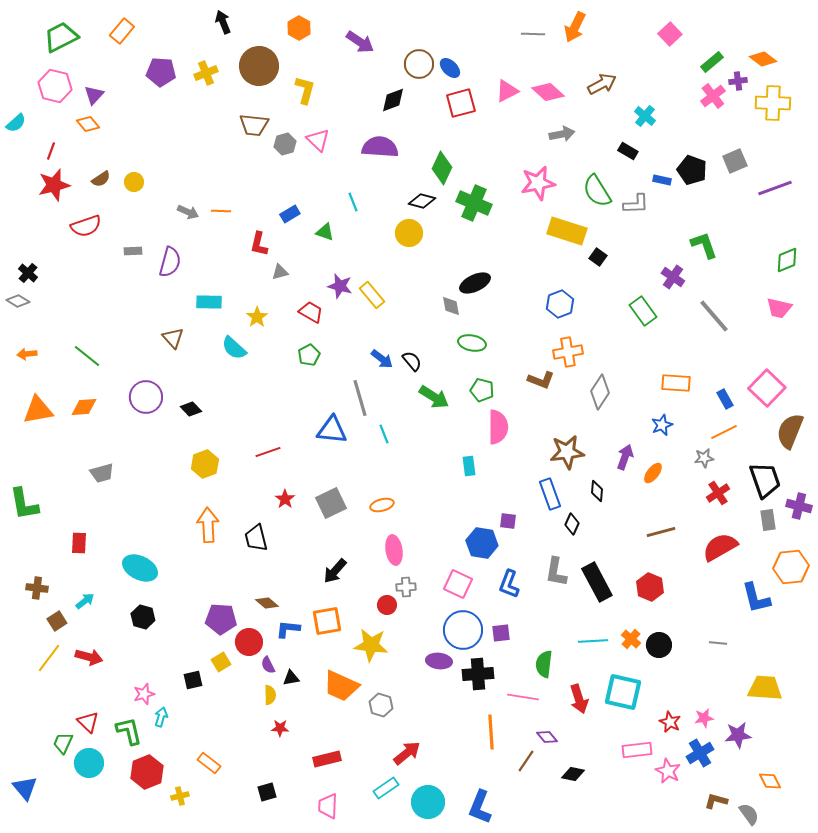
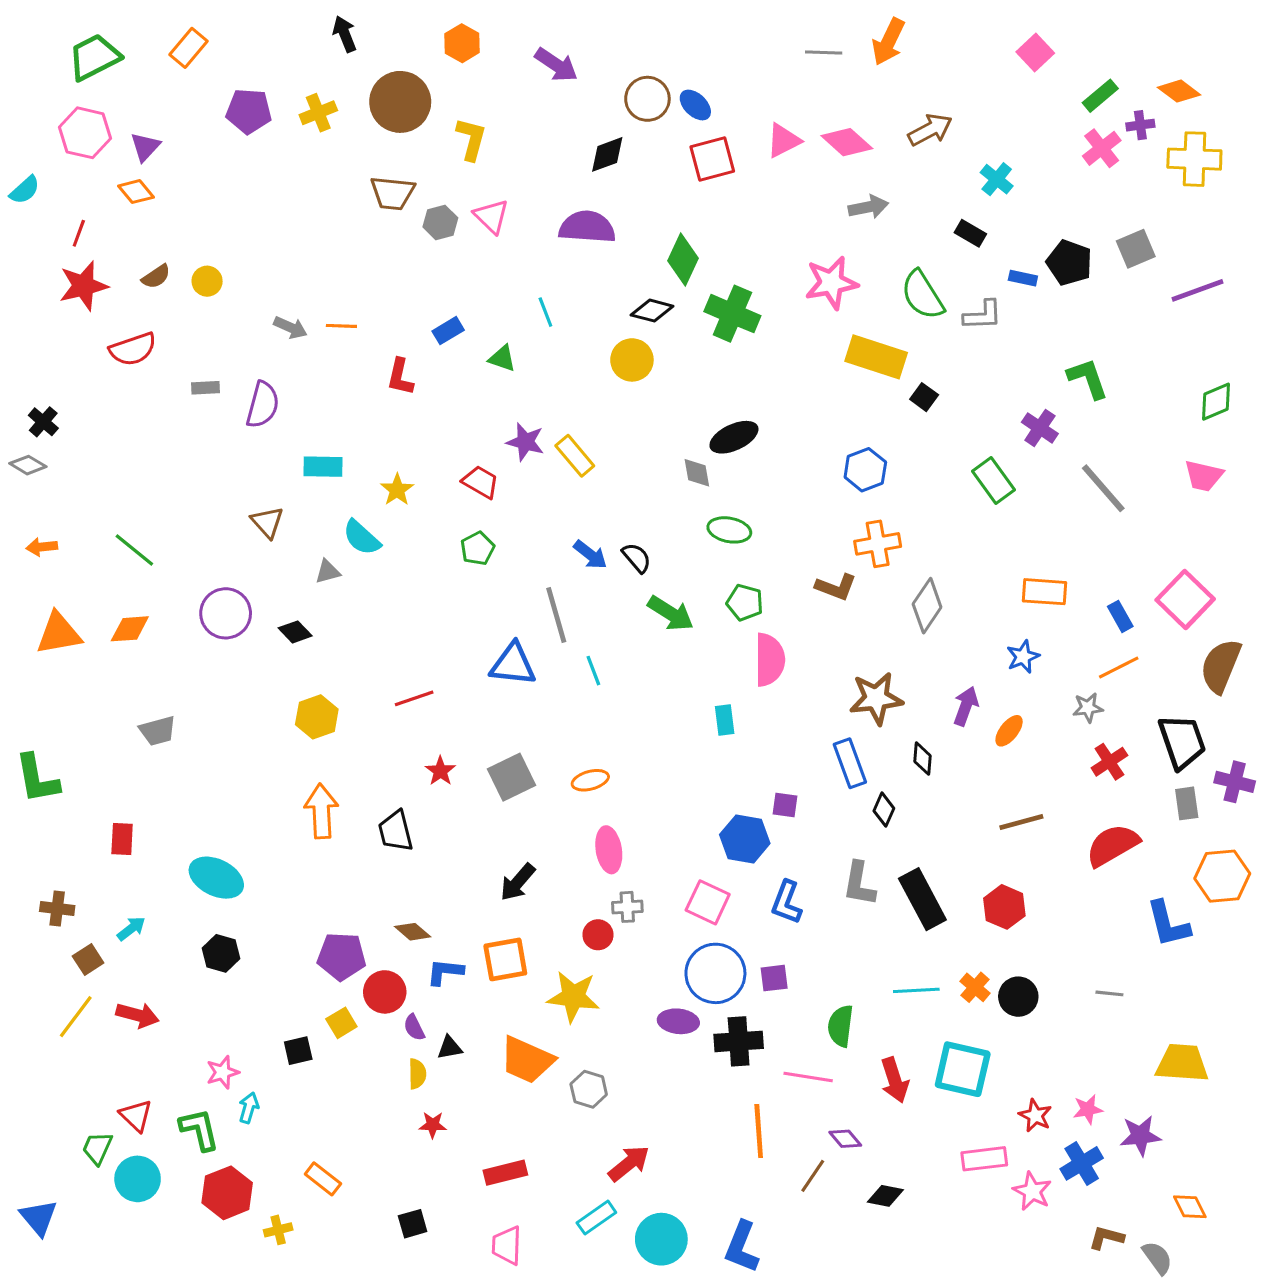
gray triangle: (280, 272) -> (328, 572), moved

